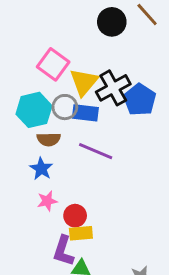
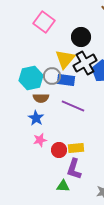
black circle: (112, 22) -> (81, 37), moved
pink square: (53, 64) -> (44, 22), moved
yellow rectangle: (81, 233) -> (76, 148), moved
purple L-shape: (63, 251) -> (74, 169), moved

